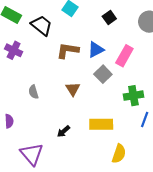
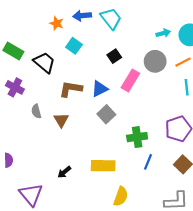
pink rectangle: (124, 56) -> (130, 81), moved
brown triangle: (73, 89) -> (61, 120), moved
gray semicircle: (33, 92) -> (36, 111), moved

